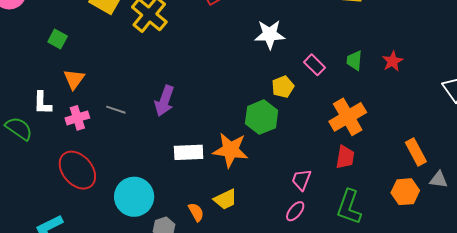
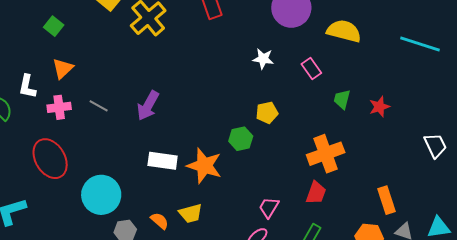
white star: (270, 34) -> (263, 59), size x0.7
pink rectangle: (315, 65) -> (311, 68), moved
green hexagon: (262, 117) -> (241, 139), size x0.7
orange semicircle: (196, 212) -> (160, 221), turned -30

